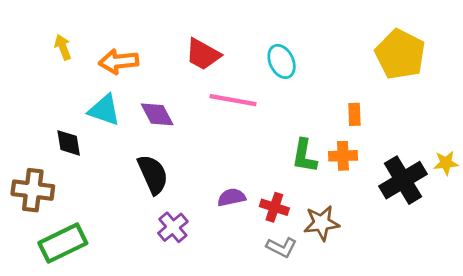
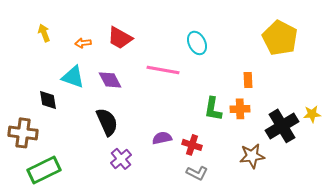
red trapezoid: (203, 54) -> (120, 38), moved
orange arrow: (119, 61) -> (83, 43), size x0.6
brown star: (322, 223) -> (252, 156), moved

